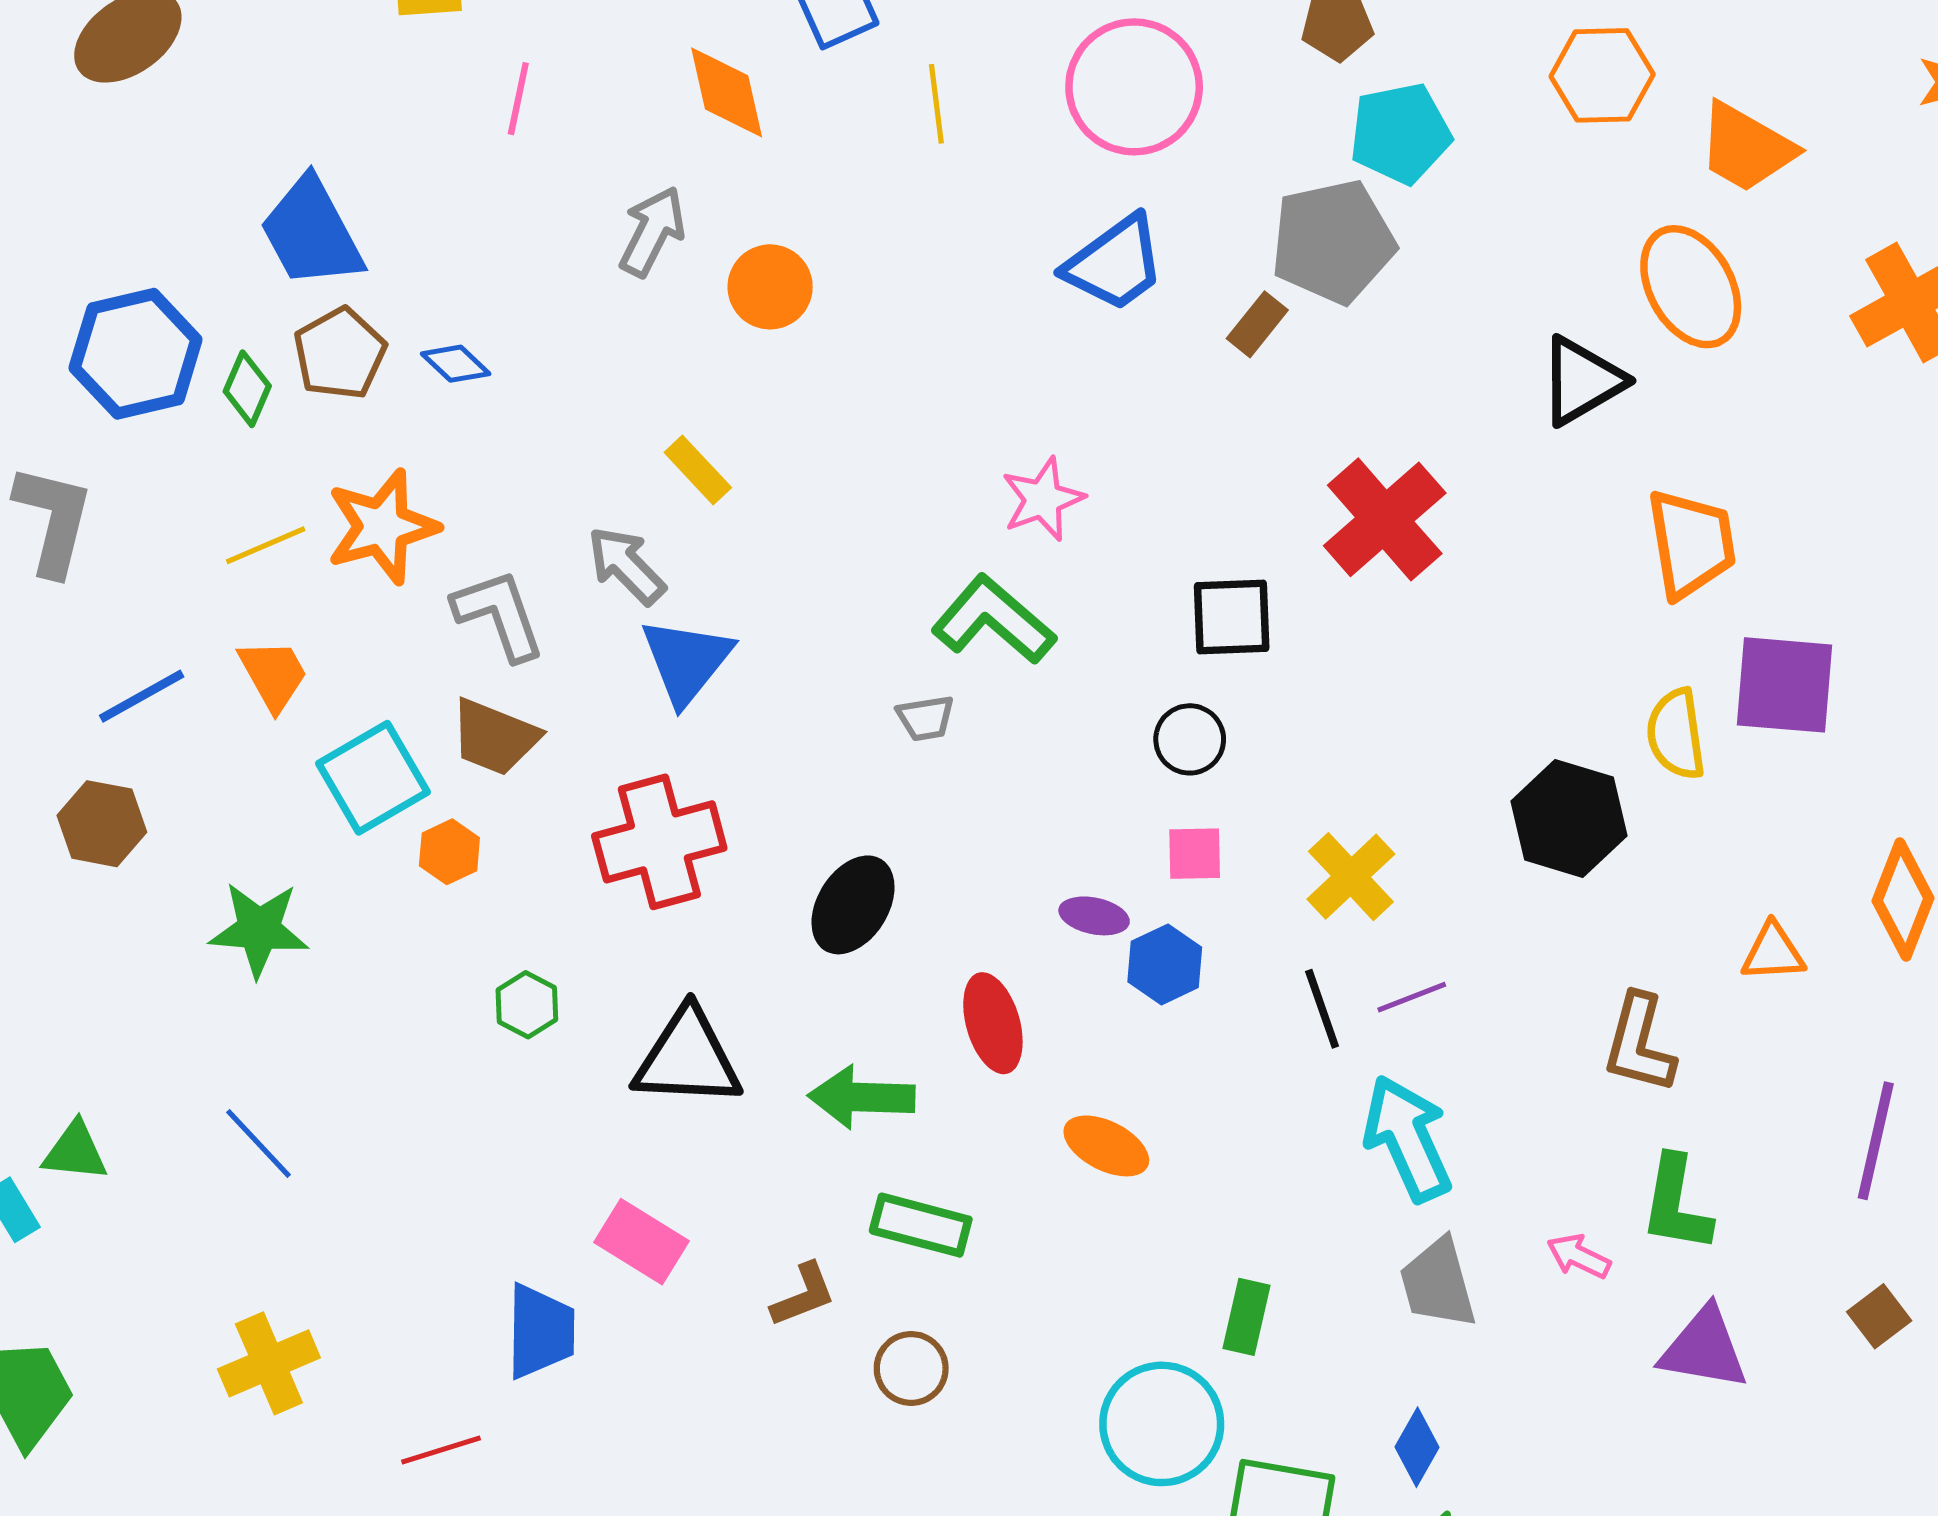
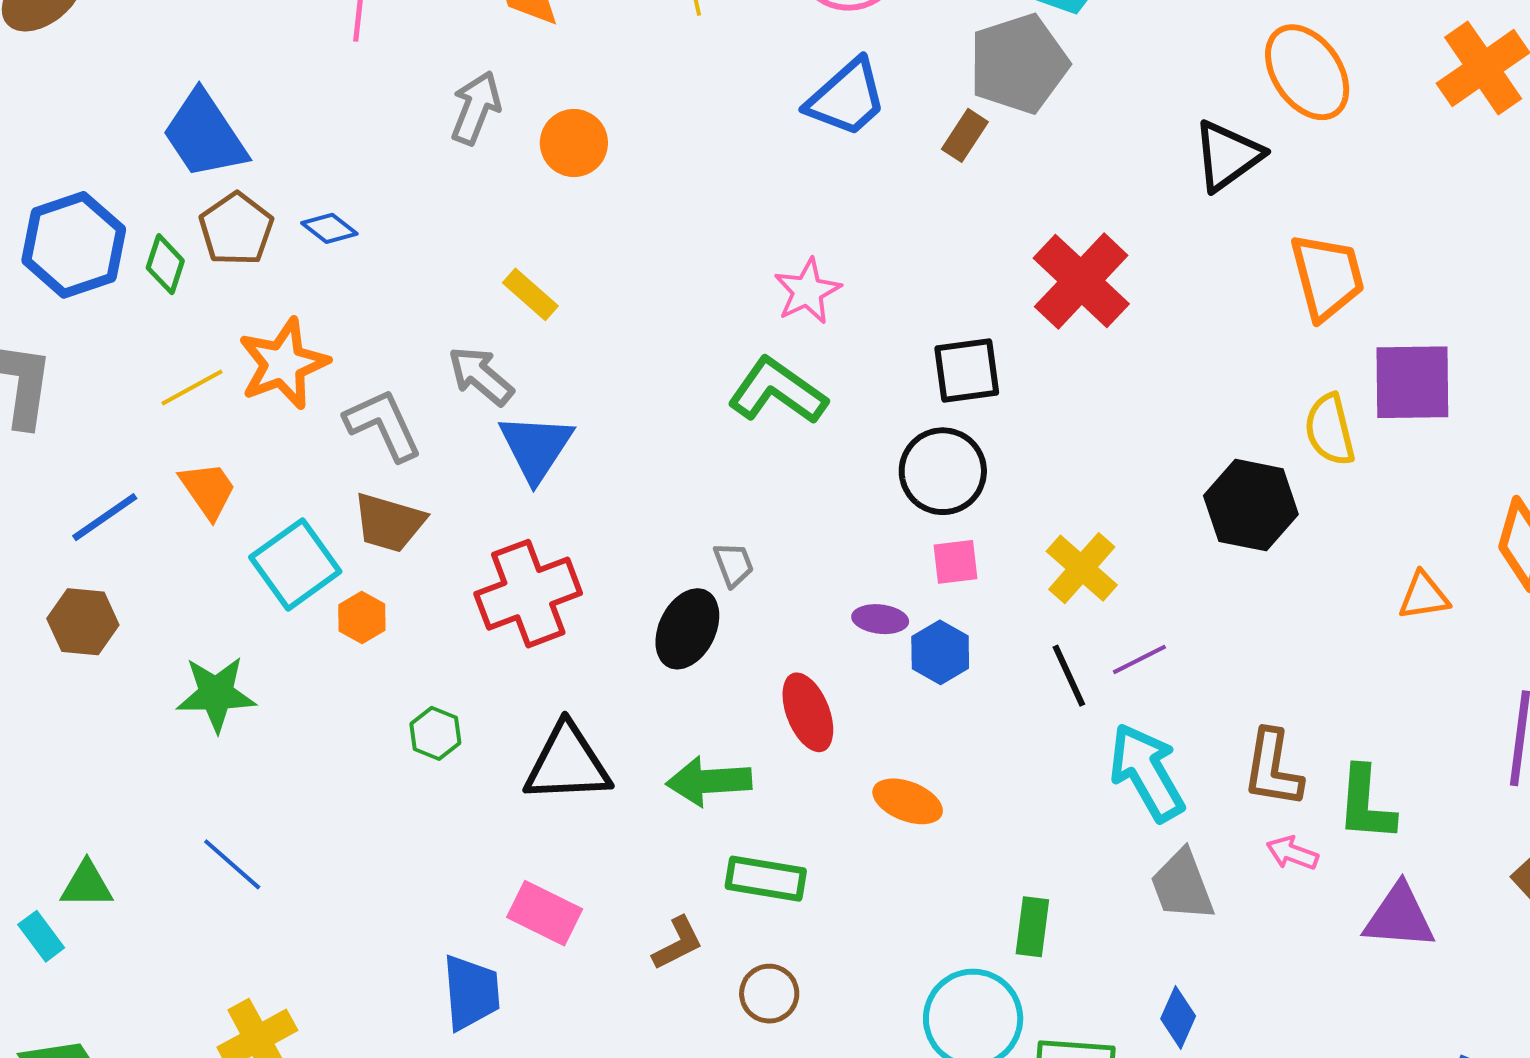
gray trapezoid: (926, 718) -> (733, 564), moved, turned -96
black circle: (1190, 739) -> (943, 471), size x1.5
brown L-shape: (1639, 1044) -> (1273, 769), moved

